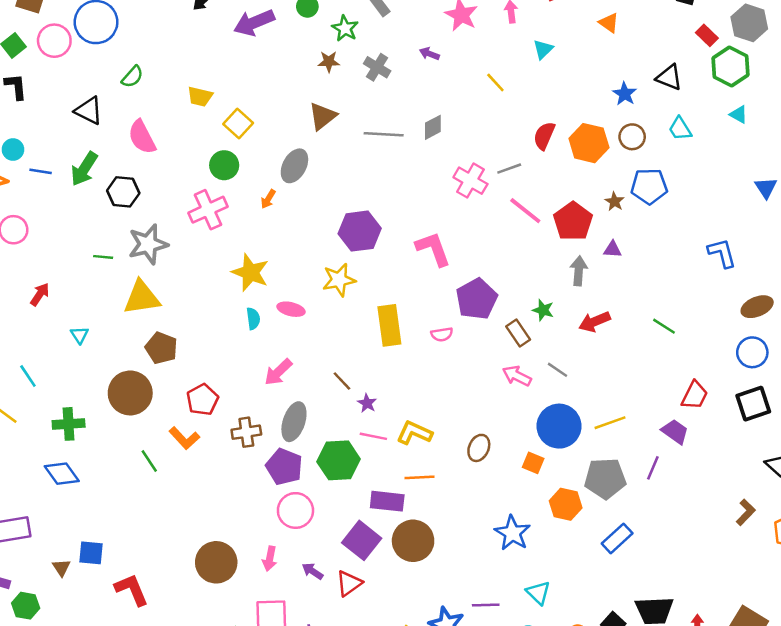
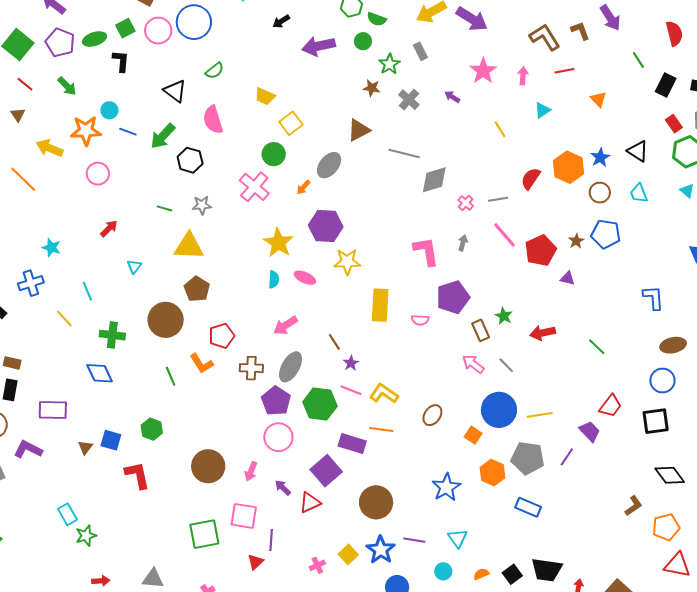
gray diamond: (433, 127) -> (434, 180), moved, size x1.4
orange hexagon: (589, 143) -> (568, 167), moved
pink cross: (470, 181) -> (466, 203), size x0.6
pink cross: (208, 210) -> (254, 187), turned -36
purple hexagon: (360, 231) -> (326, 226), moved
gray star: (148, 244) -> (202, 205), size x0.6
gray arrow: (579, 271) -> (463, 243), moved, size x0.7
blue rectangle: (617, 538) -> (528, 507), turned 55
brown circle: (413, 541) -> (376, 502), moved
green hexagon: (26, 606) -> (152, 429), moved

